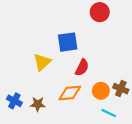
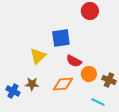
red semicircle: (82, 68) -> (74, 61), turned 91
orange circle: (101, 91) -> (89, 74), moved
brown star: (38, 104) -> (32, 84), moved

